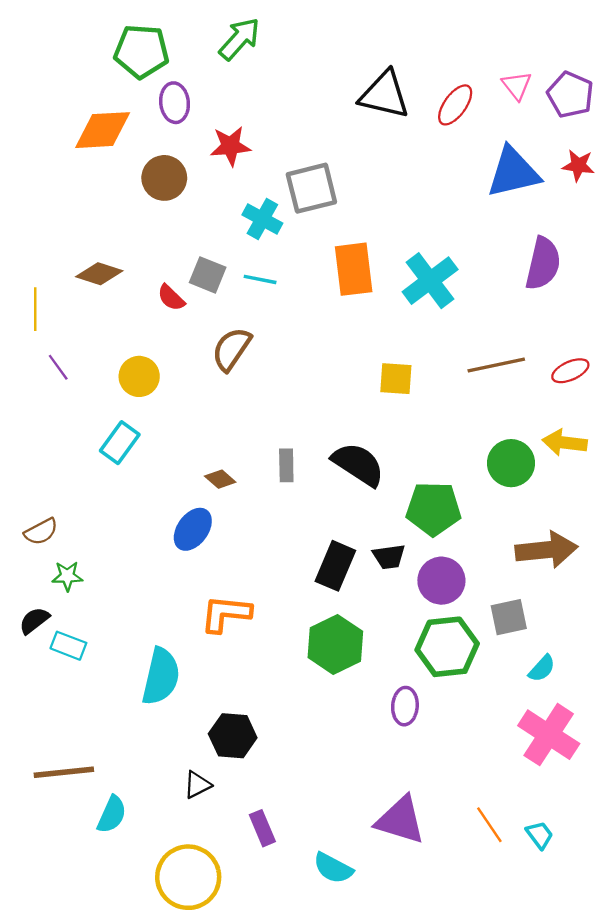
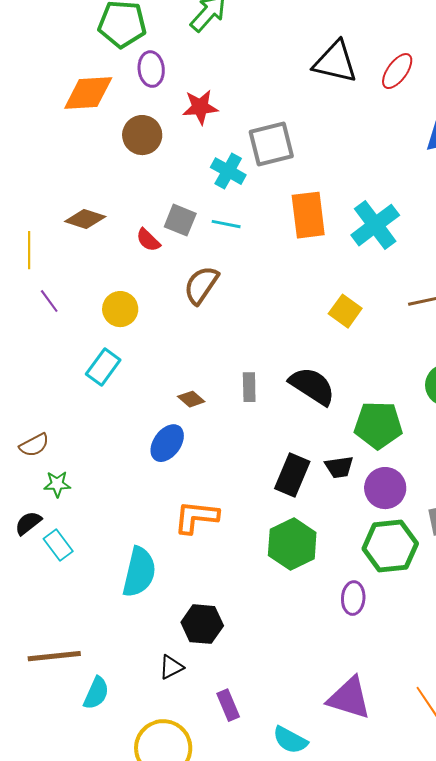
yellow square: (396, 379) -> (345, 311), turned 32
cyan rectangle: (68, 646) -> (58, 545), turned 32

